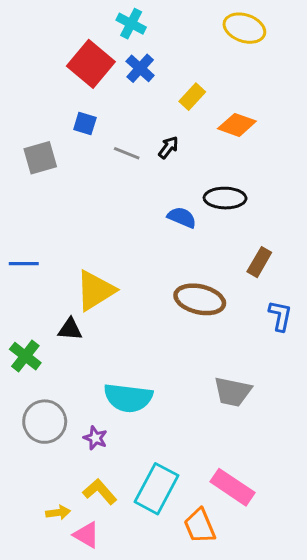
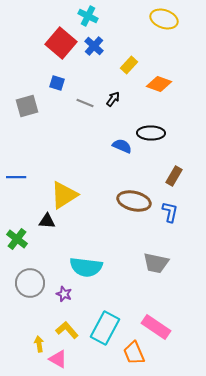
blue L-shape: (280, 316) -> (170, 212), moved
yellow arrow: (58, 513) -> (39, 344), turned -91

